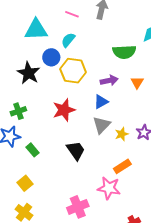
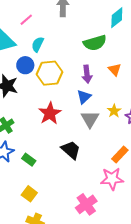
pink line: (72, 14) -> (26, 20), moved, turned -48
purple arrow: (109, 81) -> (87, 74), turned 108
yellow star: (122, 134) -> (114, 111), moved

